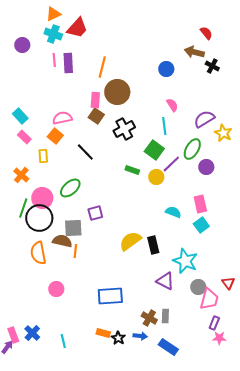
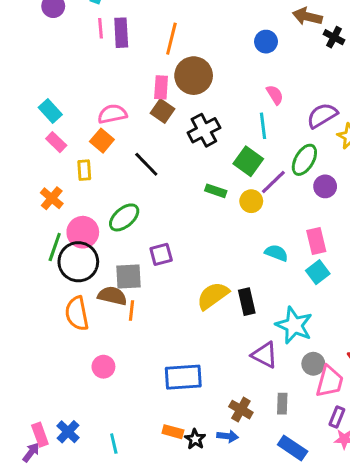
gray rectangle: (165, 316) -> (282, 404), moved
blue rectangle: (168, 347) -> (293, 448), moved

